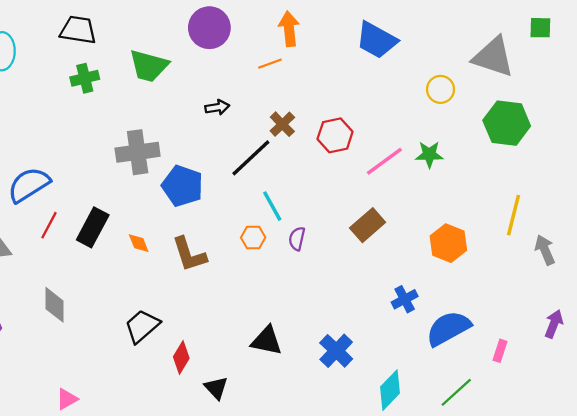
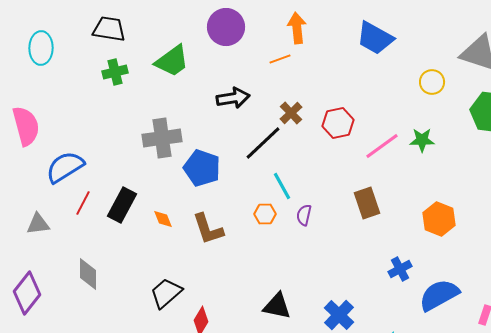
green trapezoid: (149, 66) -> (172, 61), turned -51
black arrow: (217, 107) -> (233, 98), size x1.5
brown rectangle: (368, 225) -> (367, 203), turned -68

